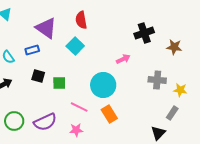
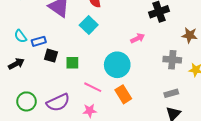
brown star: (174, 47) -> (190, 35), moved
blue rectangle: (32, 50) -> (39, 41), moved
gray rectangle: (172, 113) -> (171, 93), moved, turned 40

